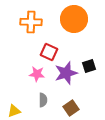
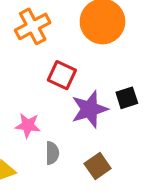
orange cross: (31, 22) -> (33, 26), turned -30
pink star: (37, 74) -> (28, 125), moved

